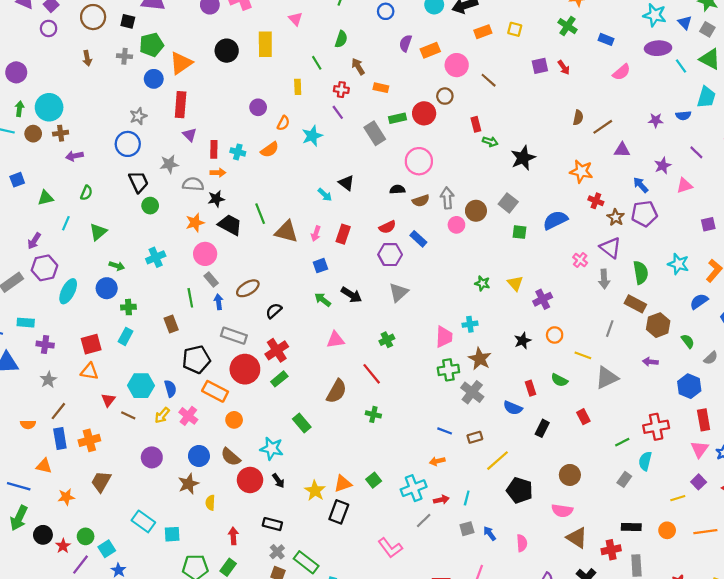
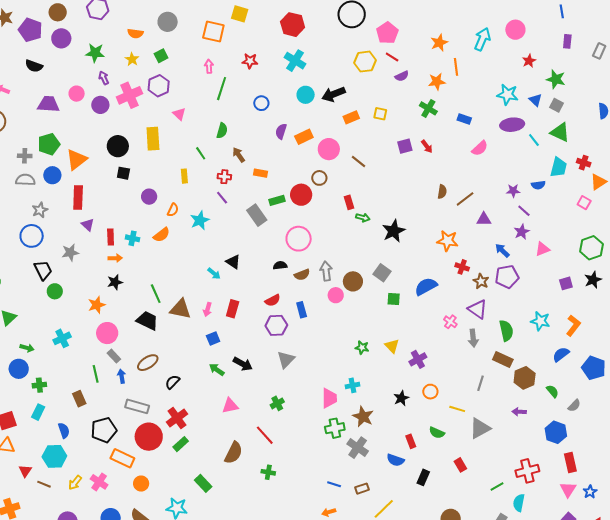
black square: (128, 21) -> (123, 173), moved
purple line: (696, 152) -> (524, 211), moved
gray semicircle: (193, 184) -> (25, 180), moved
black trapezoid: (230, 225) -> (147, 321), moved
blue rectangle: (418, 239) -> (302, 310), turned 35
blue semicircle: (170, 389) -> (64, 430), moved

